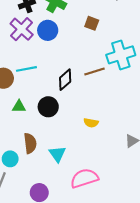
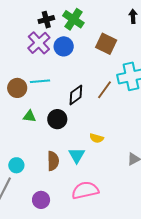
brown square: (92, 23) -> (106, 44), size x1.5
brown line: (95, 72) -> (104, 90), turned -42
brown semicircle: (30, 143) -> (53, 161), moved
cyan triangle: (57, 154) -> (77, 155), moved

